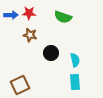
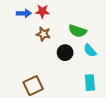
green semicircle: (63, 17) -> (77, 31), moved
cyan semicircle: (75, 60) -> (90, 51), moved, turned 152

